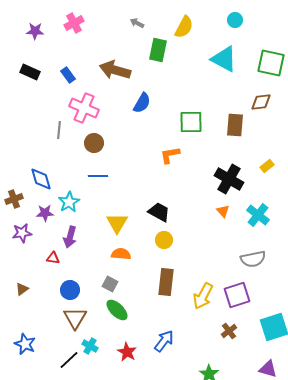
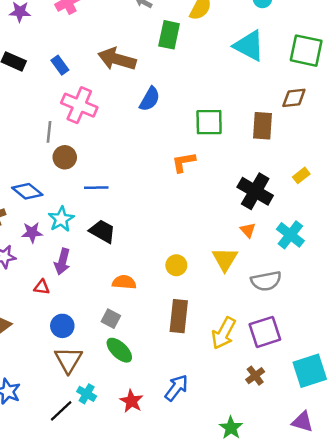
brown circle: (94, 143) -> (65, 157), moved
blue diamond: (41, 179) -> (27, 191), turned -35
black trapezoid: (159, 212) -> (102, 231), moved
yellow triangle: (117, 223) -> (225, 259), moved
gray semicircle: (253, 259) -> (266, 281), moved

